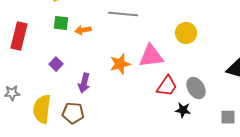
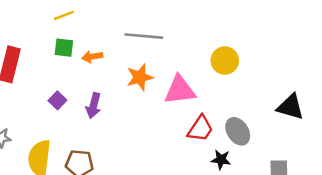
orange star: (120, 64) -> (140, 77), moved
purple arrow: (84, 83) -> (93, 106), moved

